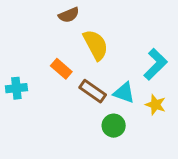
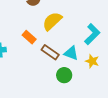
yellow semicircle: (96, 45) -> (52, 21), turned -105

